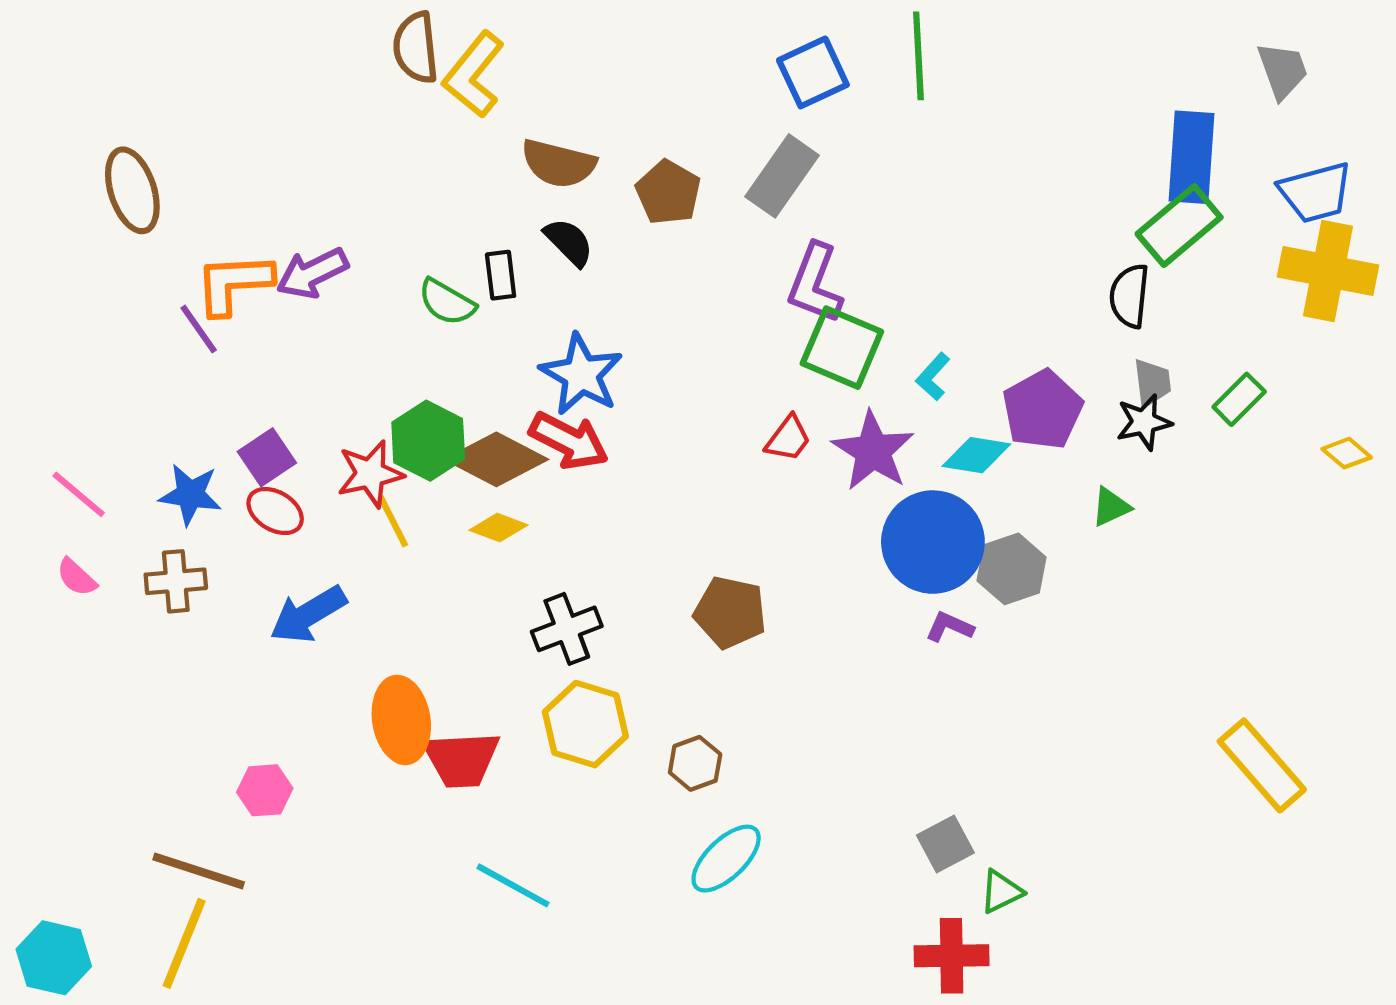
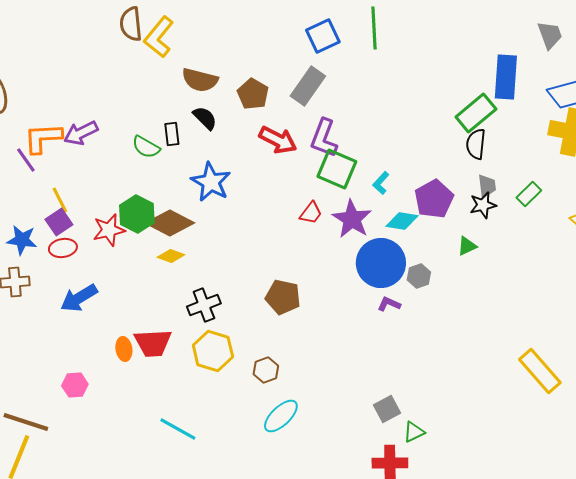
green rectangle: (1179, 226) -> (476, 113), moved
red arrow: (569, 441) -> (278, 140), moved
red ellipse: (275, 511) -> (63, 248), turned -40
yellow line: (393, 521) -> (60, 200), moved
gray hexagon: (1012, 569) -> (419, 276), size x0.7
orange ellipse: (401, 720) -> (124, 349), size x0.6
red trapezoid: (461, 759) -> (153, 343), moved
pink hexagon: (265, 790) -> (75, 385), moved

